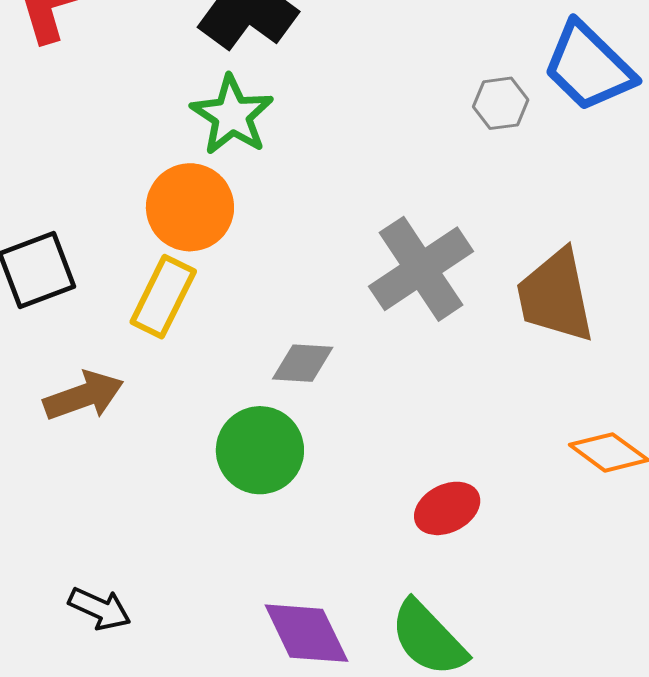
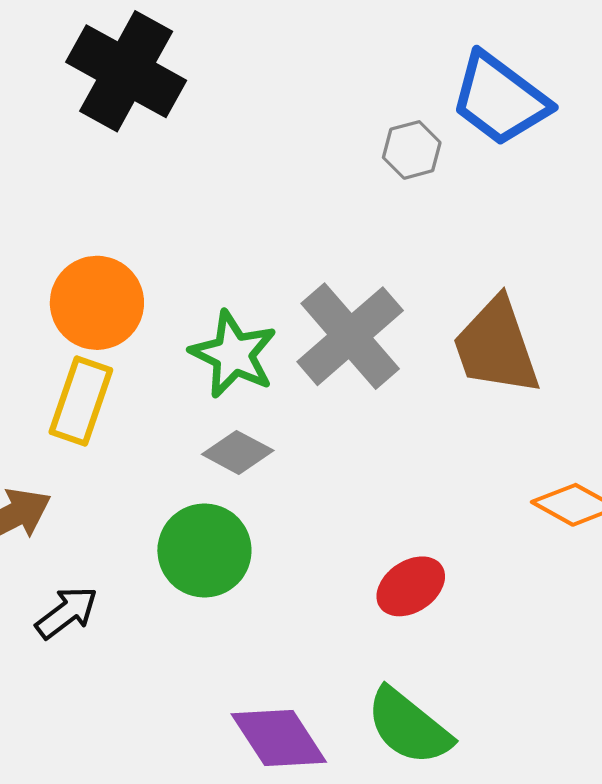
green star: (232, 115) -> (233, 354), moved
gray diamond: (303, 363) -> (238, 452), turned 32
black arrow: (100, 609) -> (67, 613), moved, turned -54

